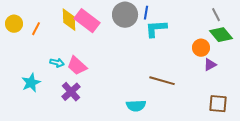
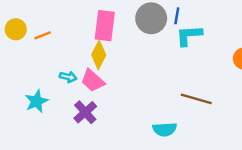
yellow diamond: (69, 20) -> (99, 55), moved, turned 30
pink rectangle: (87, 21) -> (105, 26), turned 60
orange line: (36, 29) -> (43, 35), turned 40

